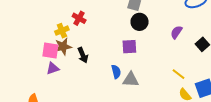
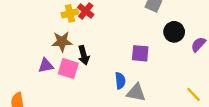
black circle: (140, 22) -> (174, 32), moved
yellow cross: (62, 31) -> (70, 13), moved
pink square: (50, 50) -> (68, 68), moved

